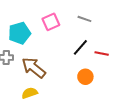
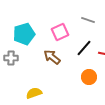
pink square: (51, 22) -> (60, 32), moved
brown arrow: (34, 68) -> (52, 57), moved, size x0.7

